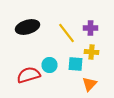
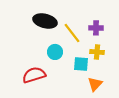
black ellipse: (28, 27) -> (45, 21), moved, turned 30
cyan circle: (50, 65) -> (55, 52), moved

